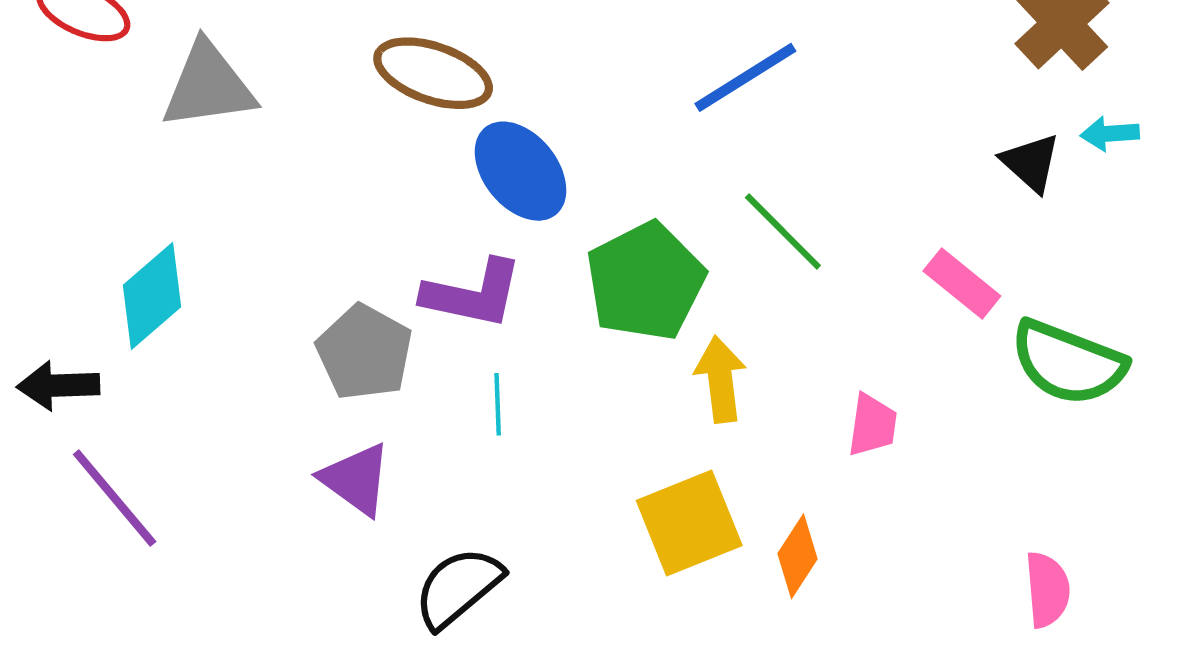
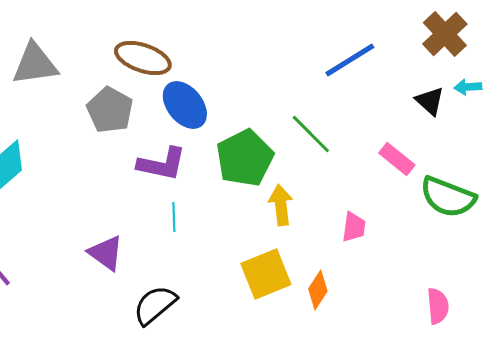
blue line: (745, 77) -> (350, 60), moved
gray pentagon: (364, 352) -> (110, 110), moved

